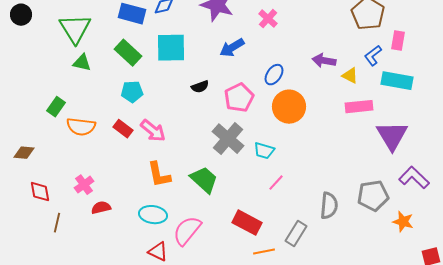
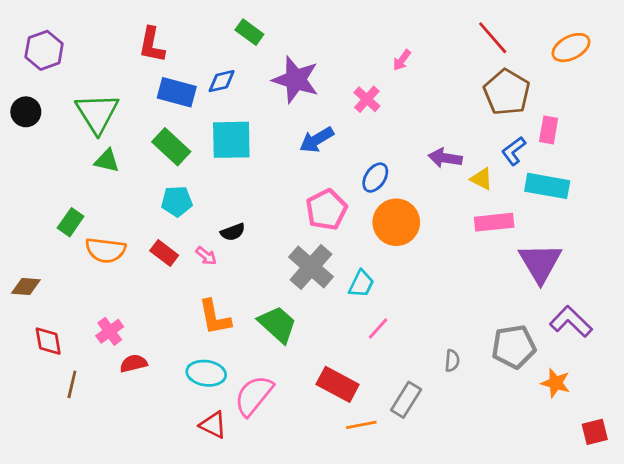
black circle: (21, 15) -> (26, 112), moved
black semicircle: (200, 87) -> (233, 232), moved
pink arrow: (153, 131) -> (206, 256), size x0.6
cyan trapezoid: (264, 151) -> (361, 284), turned -80
gray semicircle: (329, 206) -> (452, 361), size x0.6

